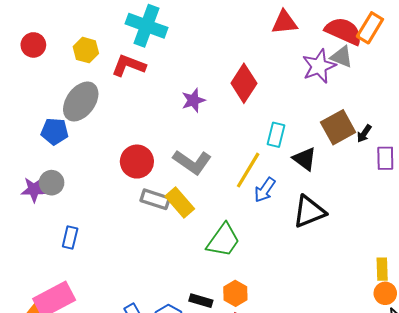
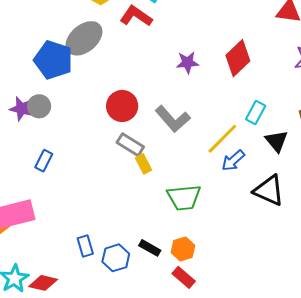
blue pentagon: (55, 131) -> (53, 60), size x1.5
yellow rectangle: (180, 202) -> (143, 164), moved, size x0.7
black triangle: (309, 212) -> (269, 190), turned 32
green trapezoid: (223, 240) -> (184, 198), turned 36

